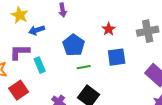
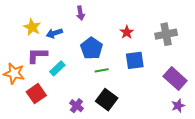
yellow star: (20, 15) -> (32, 27), moved
cyan rectangle: (40, 65) -> (57, 68), turned 70

